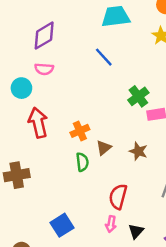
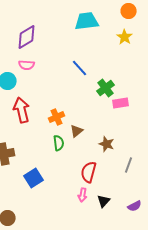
blue line: (104, 57) -> (80, 68), moved
brown star: (138, 151) -> (107, 144), moved
blue square: (62, 225) -> (34, 178), moved

